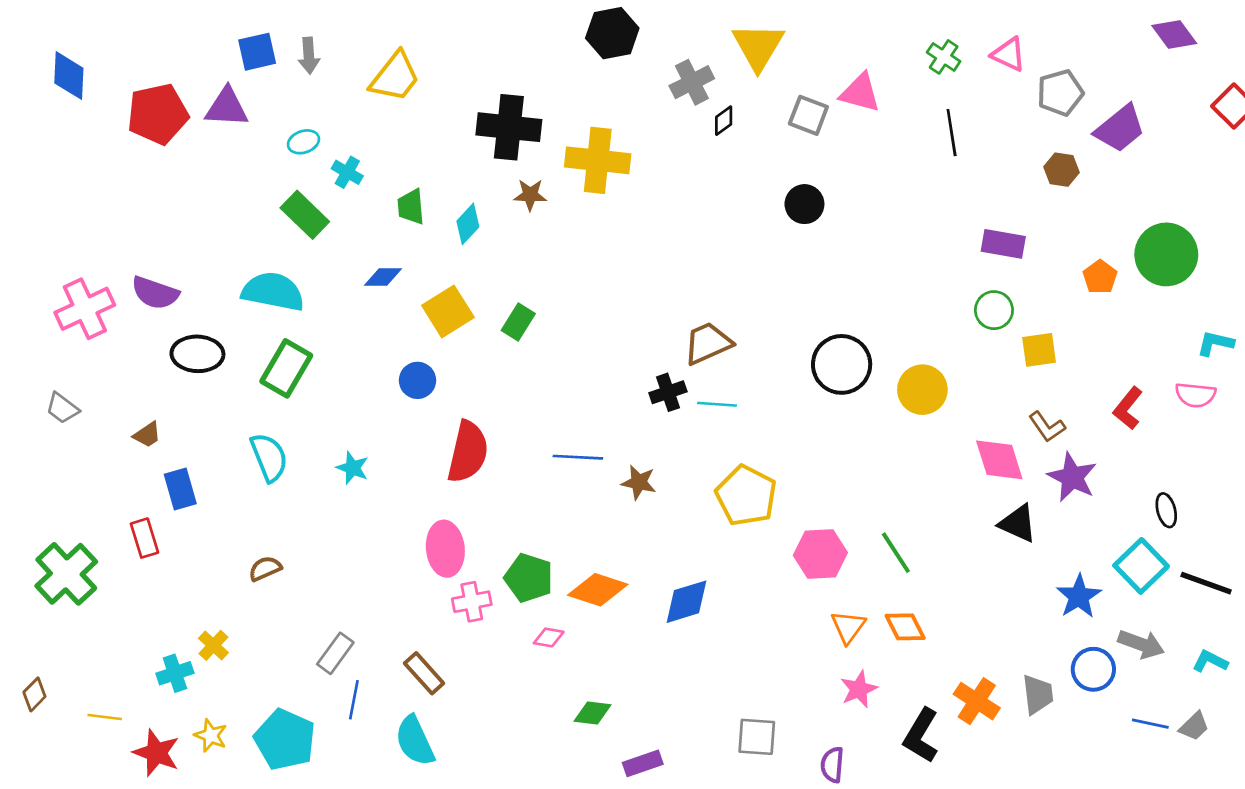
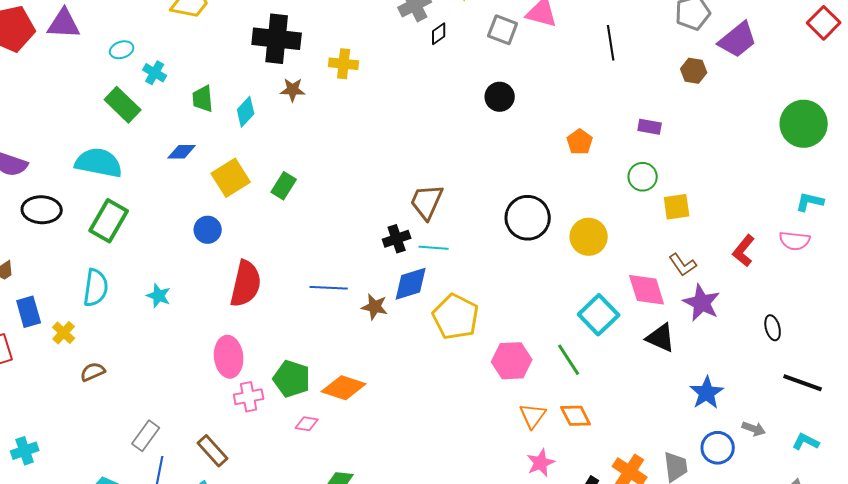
yellow cross: (598, 160) -> (344, 64), size x0.6
purple rectangle: (1003, 244) -> (650, 127), size x0.7
green circle: (1166, 254) -> (804, 124), moved
orange pentagon: (1100, 277) -> (580, 142), moved
brown trapezoid: (708, 343) -> (427, 202), turned -42
cyan semicircle: (269, 457) -> (96, 288), turned 30
cyan square: (1141, 566) -> (599, 315), moved
blue diamond: (687, 602) -> (411, 284), moved
gray arrow: (1141, 644) -> (754, 429), size x0.7
yellow cross: (213, 645) -> (64, 333), moved

